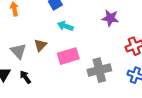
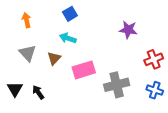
cyan arrow: (65, 26) -> (68, 38), moved
gray triangle: (18, 51) -> (28, 53), moved

